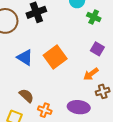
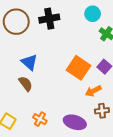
orange square: (55, 57) -> (79, 68), moved, turned -30
brown semicircle: (26, 96) -> (26, 84), moved

